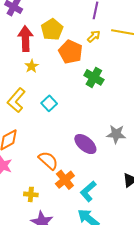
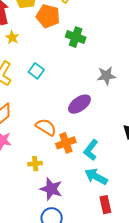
gray star: (116, 134) -> (106, 76), moved
purple ellipse: (85, 144) -> (79, 104), turned -65
orange cross: (65, 180) -> (66, 143), turned 30

